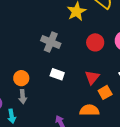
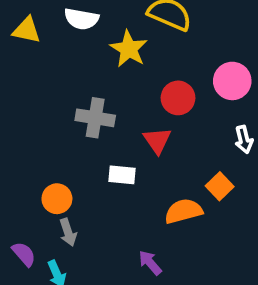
red triangle: (92, 77) -> (157, 140), moved
orange semicircle: (89, 110) -> (184, 211), moved

